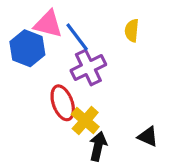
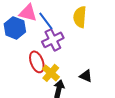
yellow semicircle: (132, 31) -> (80, 17), size x1.5
black triangle: (148, 137) -> (86, 76), moved

